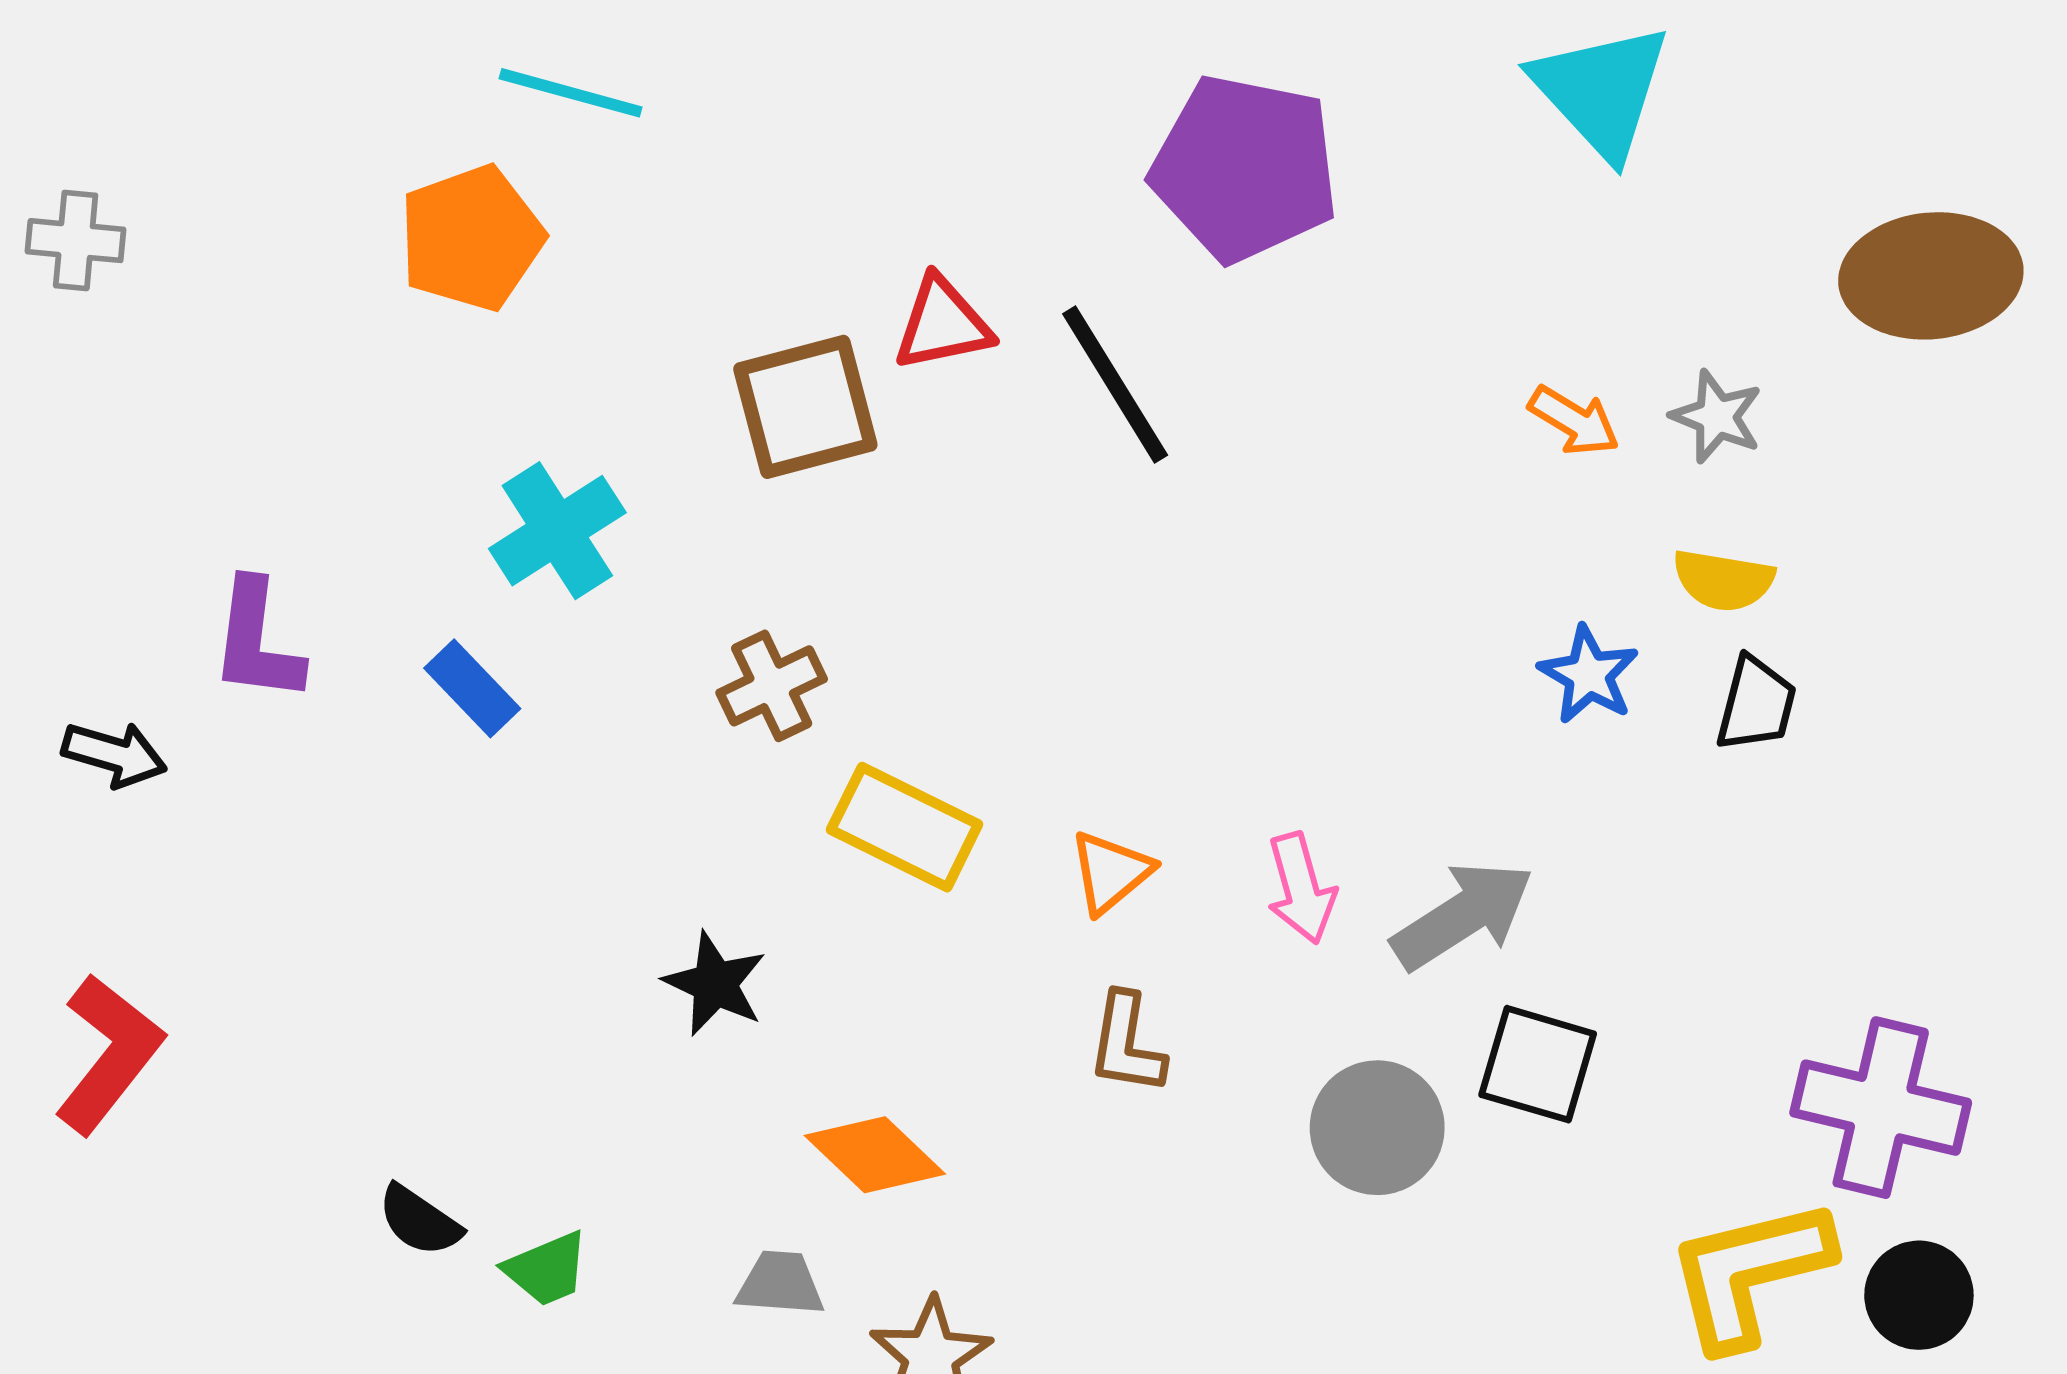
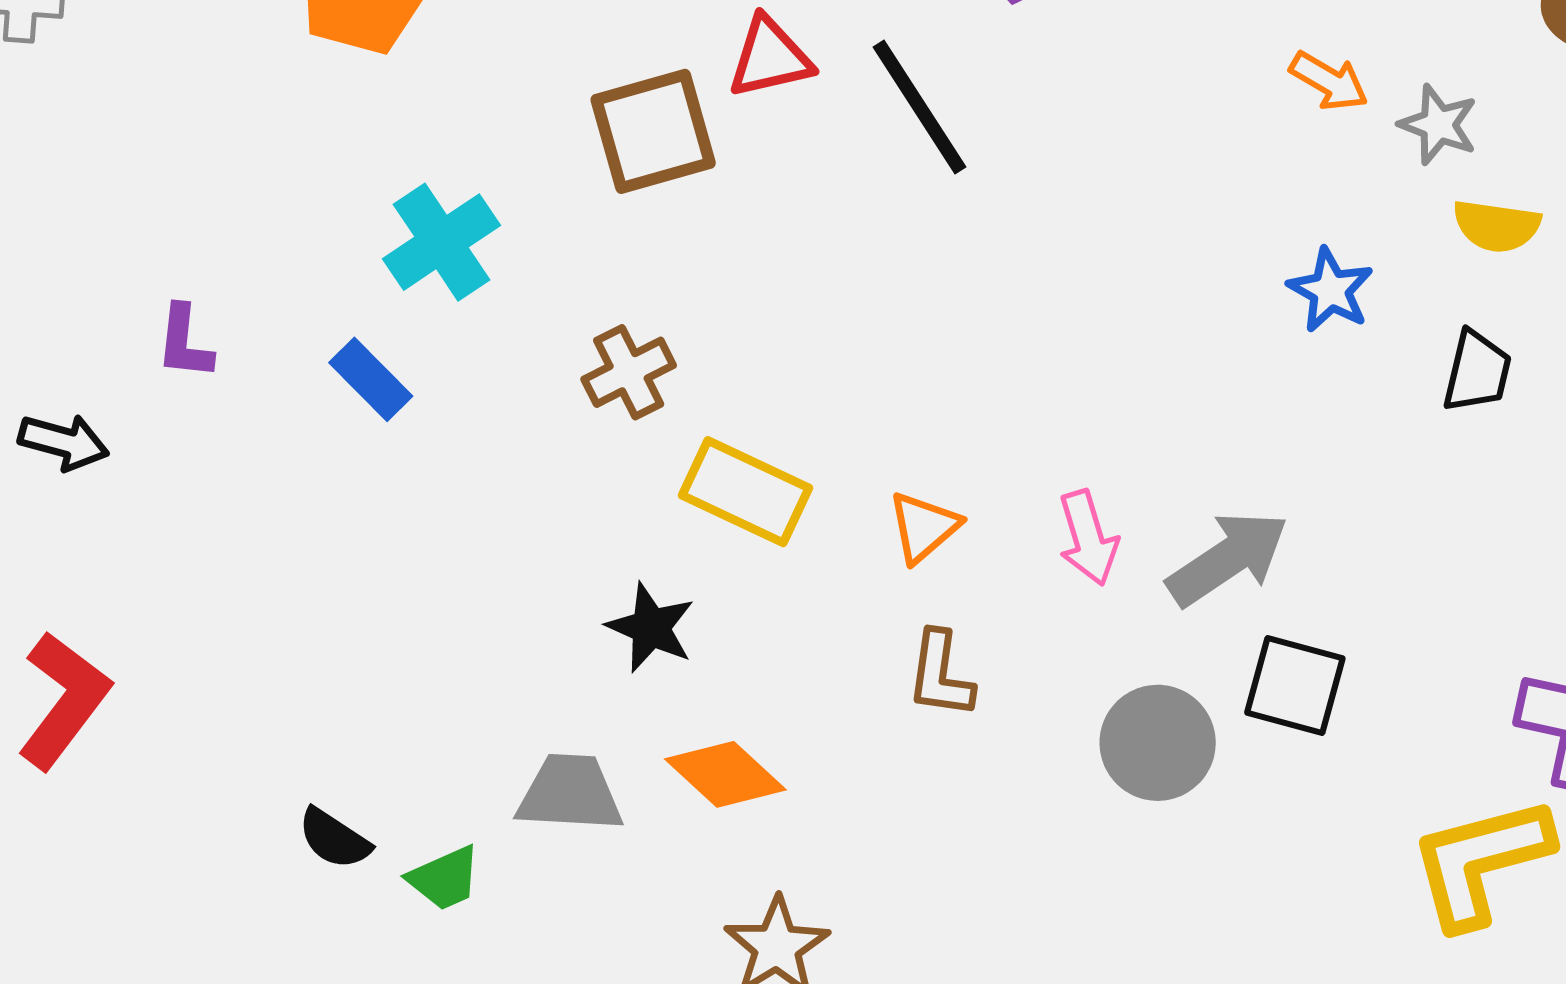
orange arrow: (1574, 421) -> (1329, 81), moved
yellow semicircle: (1723, 580) -> (1497, 226), moved
purple L-shape: (257, 641) -> (185, 342), size x0.7
blue star: (1589, 675) -> (1330, 290), moved
black star: (715, 984) -> (651, 628), moved
gray trapezoid: (780, 1284) -> (570, 793), moved, size x1.4

